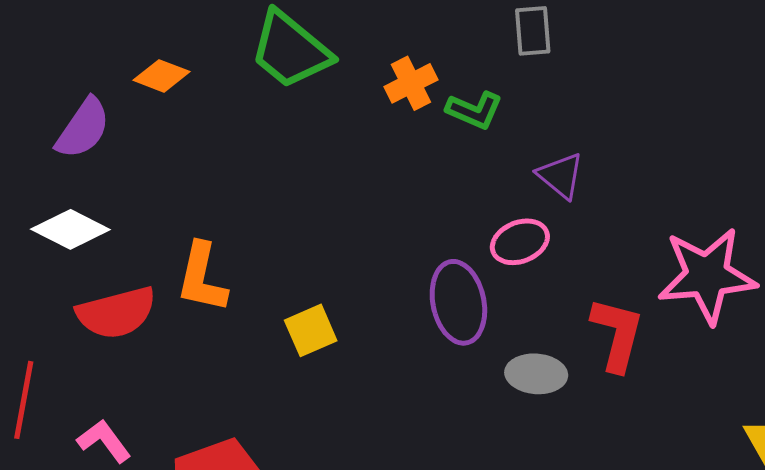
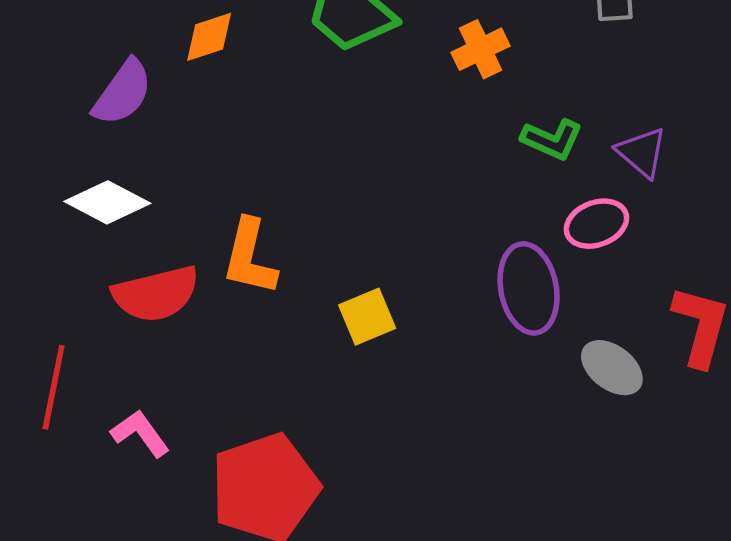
orange diamond: (161, 76) -> (209, 37), turned -40
green L-shape: (474, 110) -> (552, 139), moved
gray ellipse: (536, 374) -> (612, 368), turned 32

